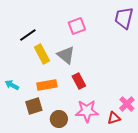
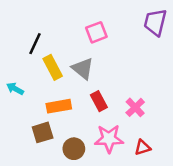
black line: (28, 35) -> (35, 44), turned -30
cyan arrow: (12, 85) -> (15, 89), moved
pink cross: (127, 104) -> (135, 107), moved

